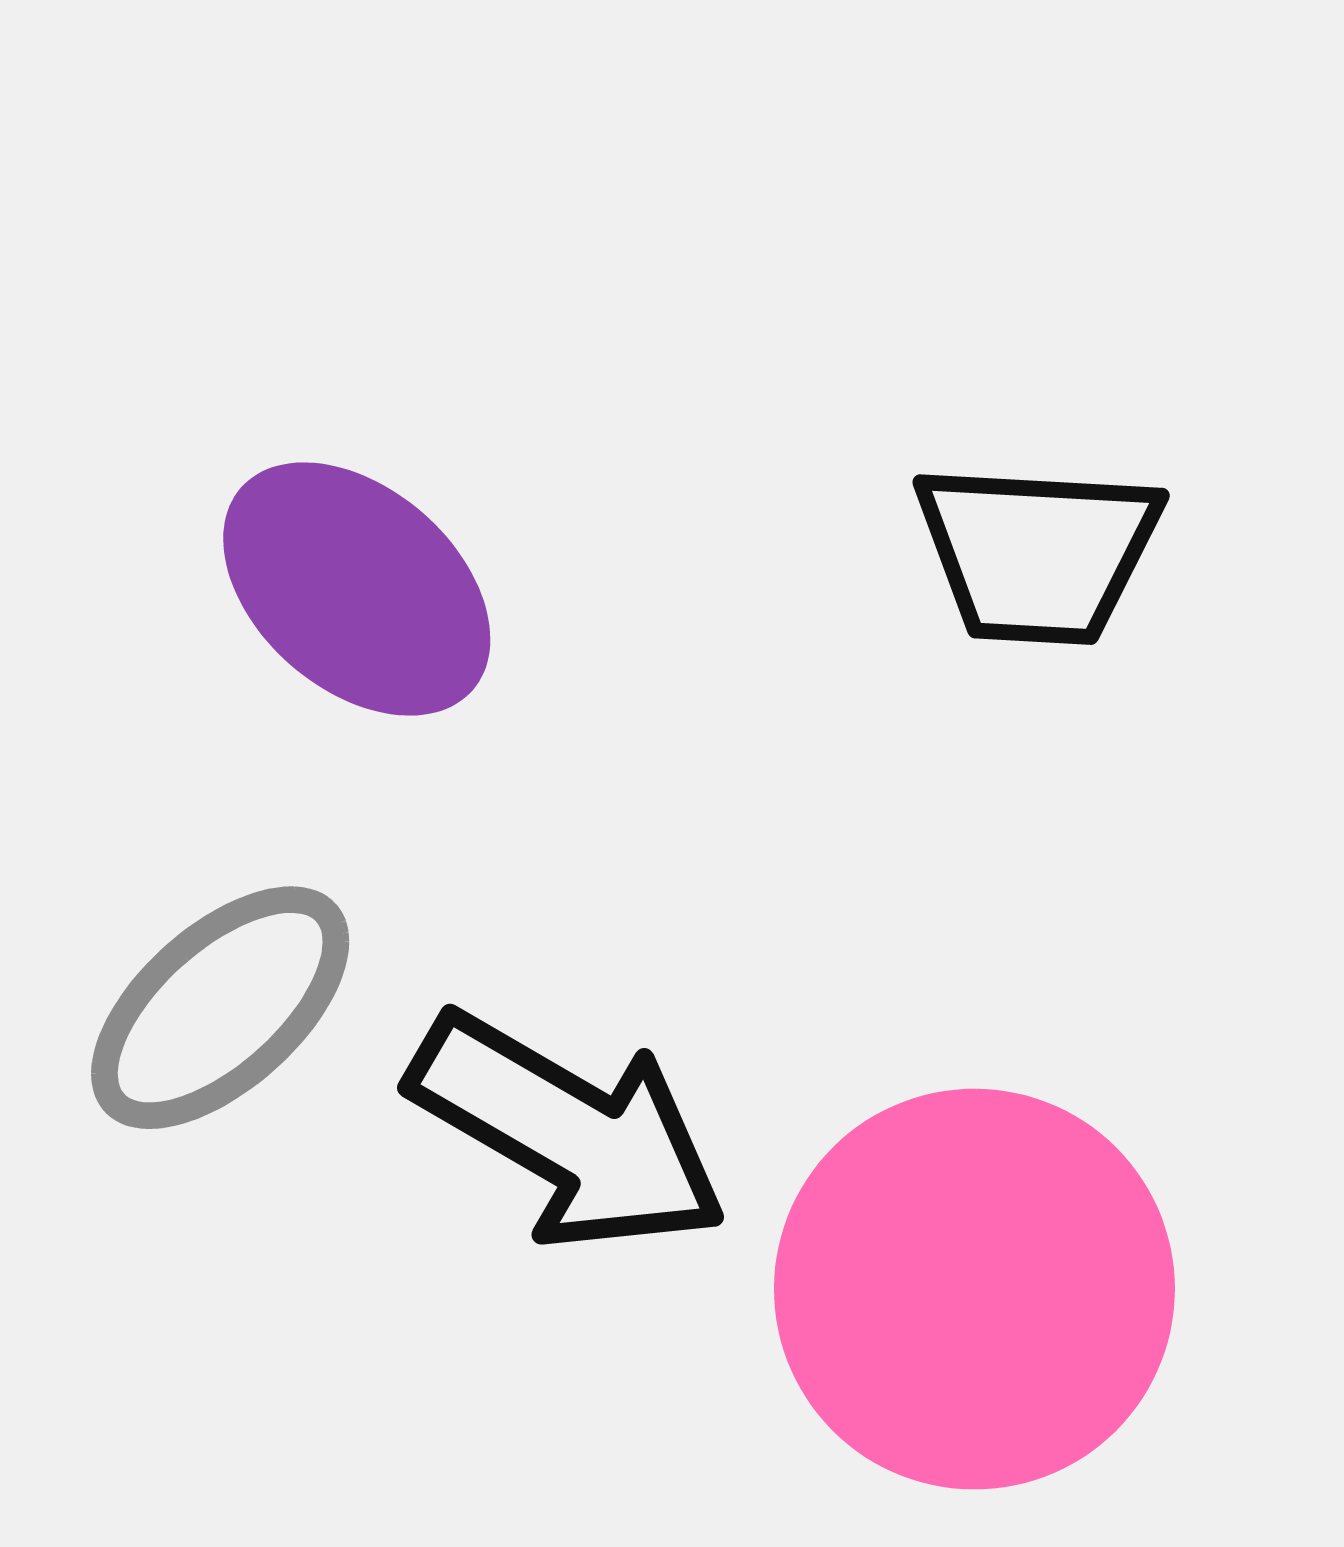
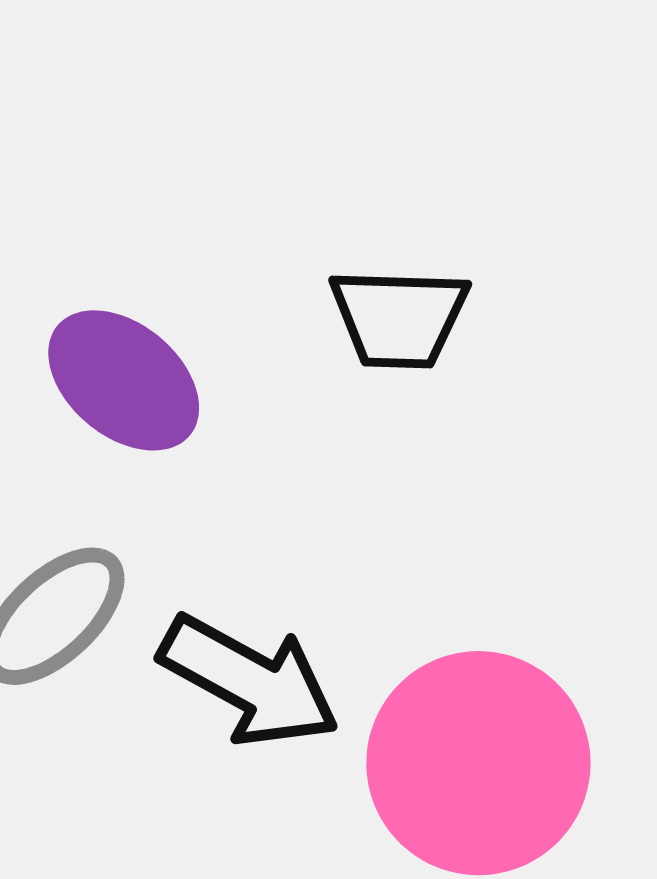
black trapezoid: (1037, 553) -> (399, 318), moved

